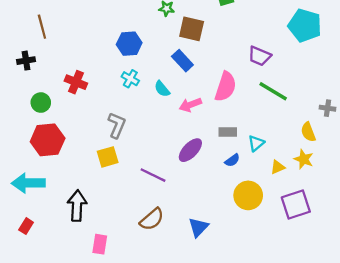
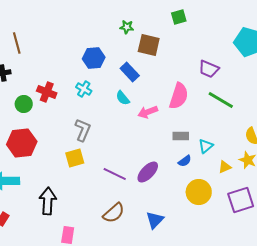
blue rectangle: (182, 61) -> (130, 72), moved
cyan cross: (130, 79) -> (84, 89), moved
green circle: (41, 103) -> (24, 104), moved
purple ellipse: (190, 150) -> (148, 172), moved

